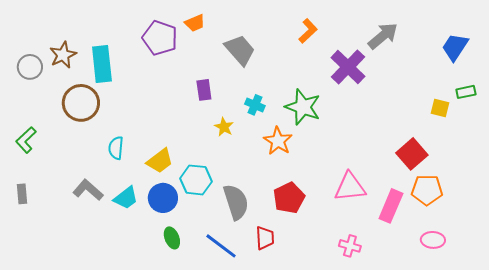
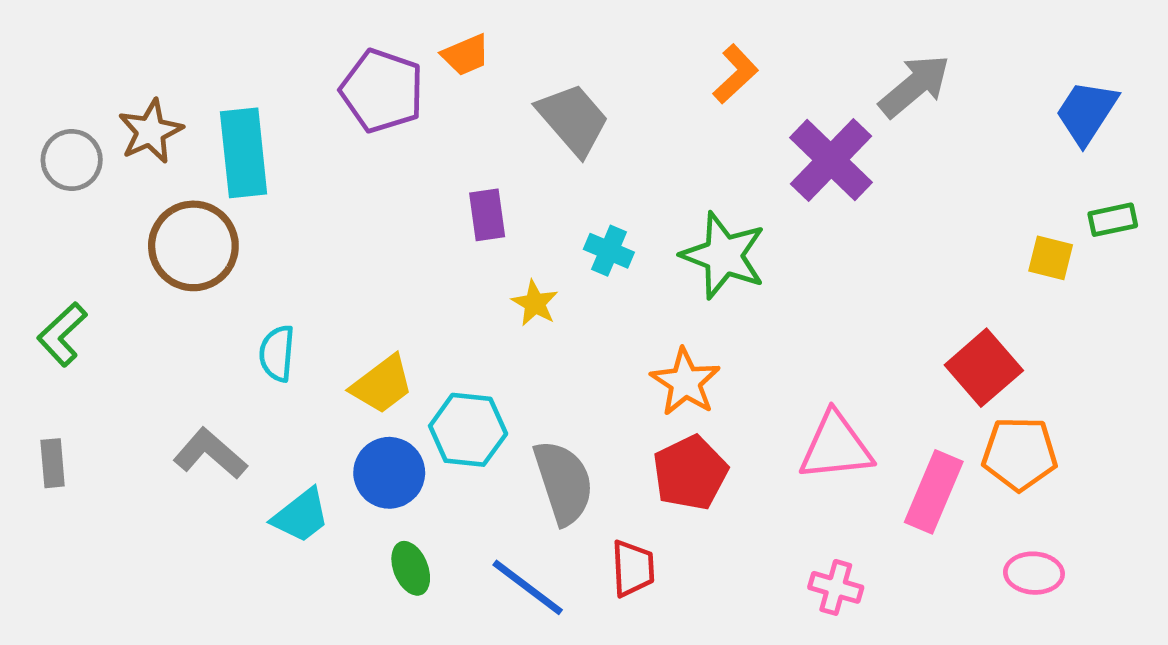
orange star: (278, 141) -> (685, 382), moved
cyan trapezoid: (126, 198) -> (301, 516), moved

